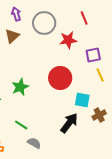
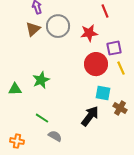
gray circle: (44, 23) -> (58, 26), moved
red circle: (60, 78) -> (96, 64), moved
brown cross: (99, 115) -> (120, 108), turned -32

